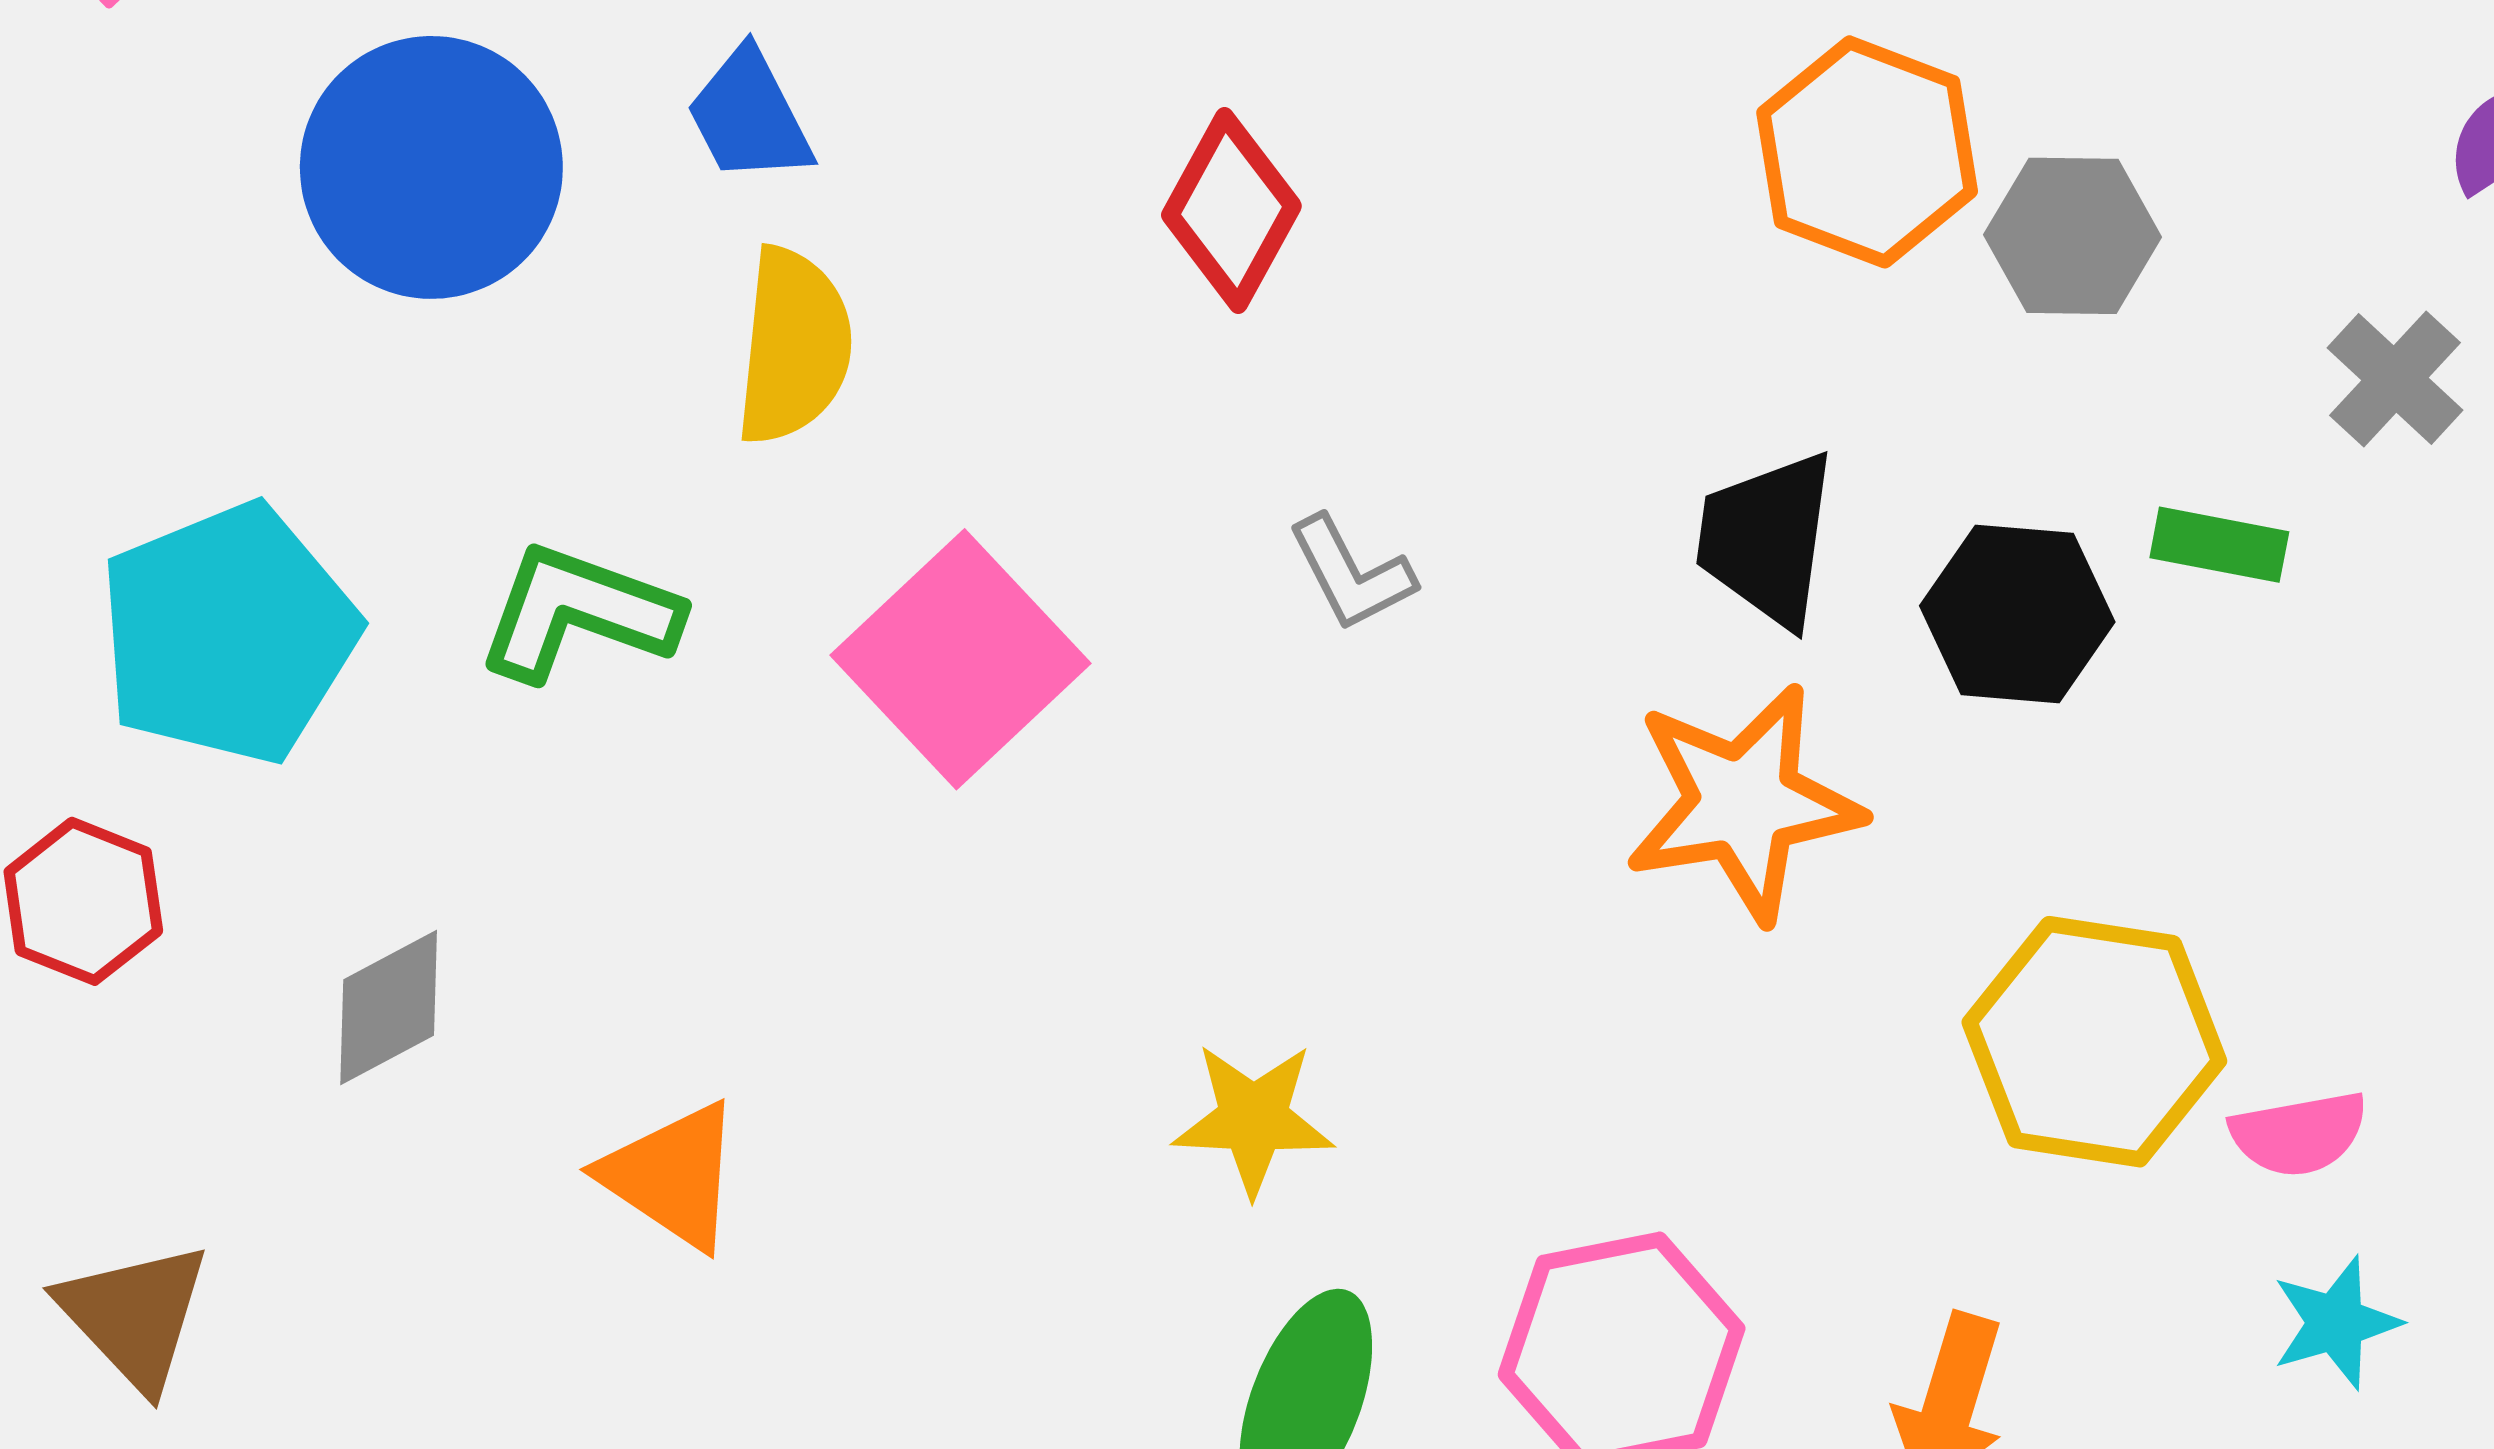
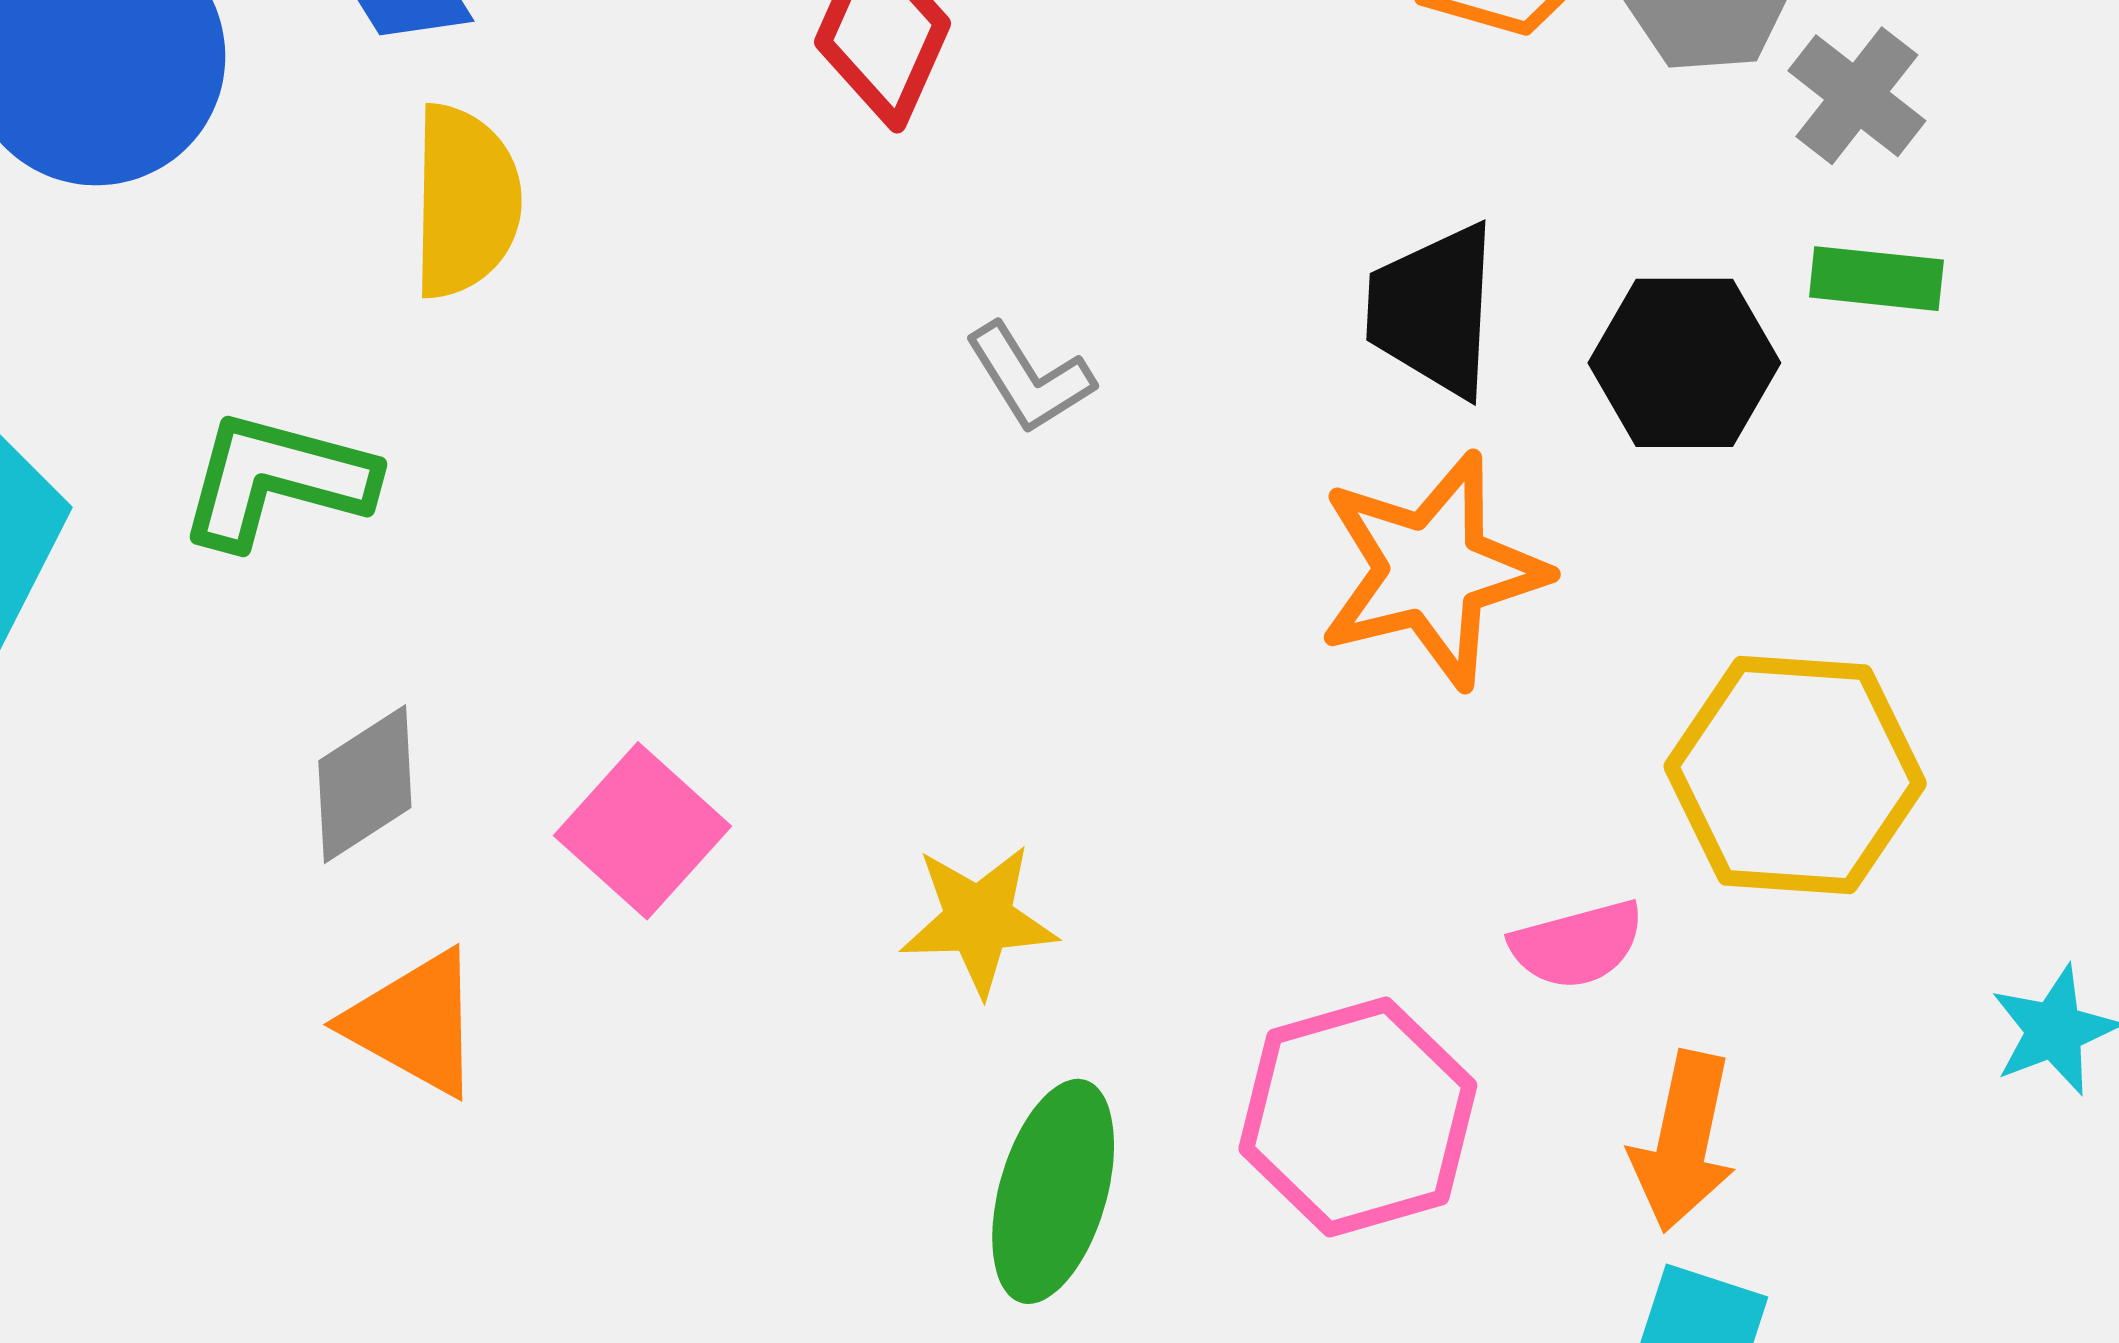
gray cross: (2395, 379) -> (1857, 96), moved
pink square: (960, 659) -> (642, 831), moved, size x0.7
gray diamond: (389, 1008) -> (365, 784), moved
pink semicircle: (2299, 1134) -> (1577, 945), moved

